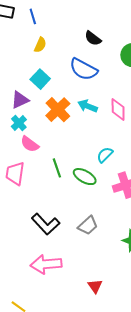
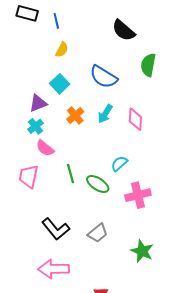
black semicircle: (93, 38) -> (124, 30), moved, size x1.4
cyan arrow: (88, 106) -> (105, 114), turned -84
orange cross: (58, 110) -> (75, 115), size x0.7

